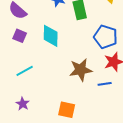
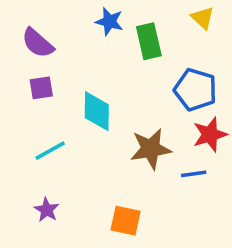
purple square: (20, 36) -> (41, 88), turned -32
cyan diamond: (51, 36) -> (97, 111), moved

